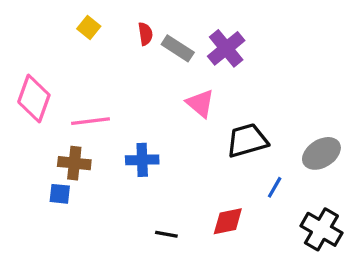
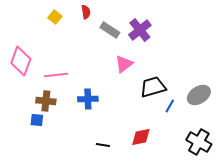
red semicircle: (145, 34) -> (86, 12), moved
pink triangle: (200, 103) -> (124, 64), turned 42
blue line: (275, 187) -> (170, 106), moved

